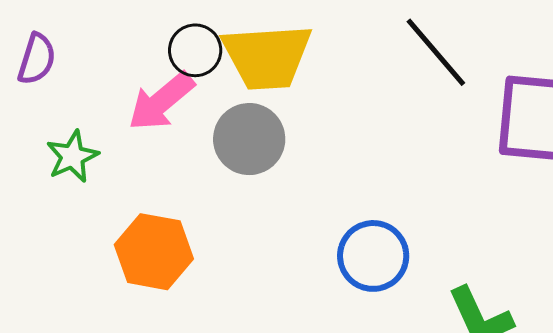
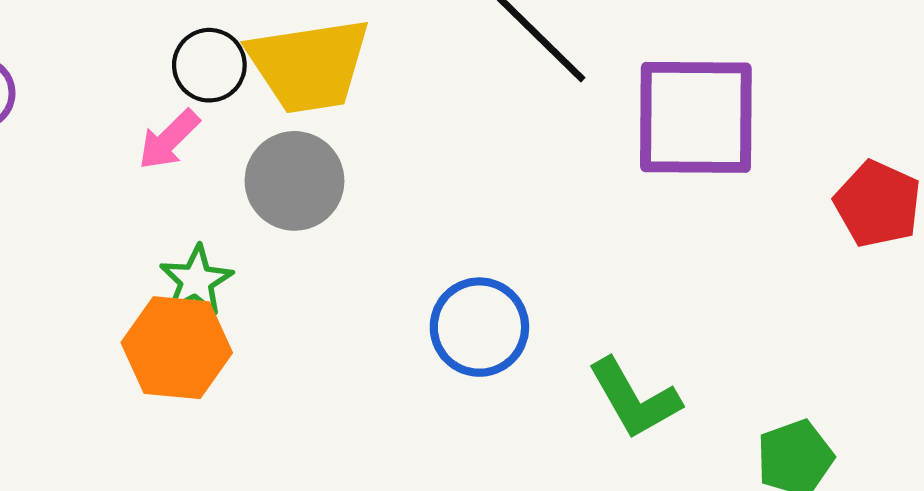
pink arrow: (161, 101) -> (169, 140), size x0.7
green star: (72, 156) -> (196, 281), moved

